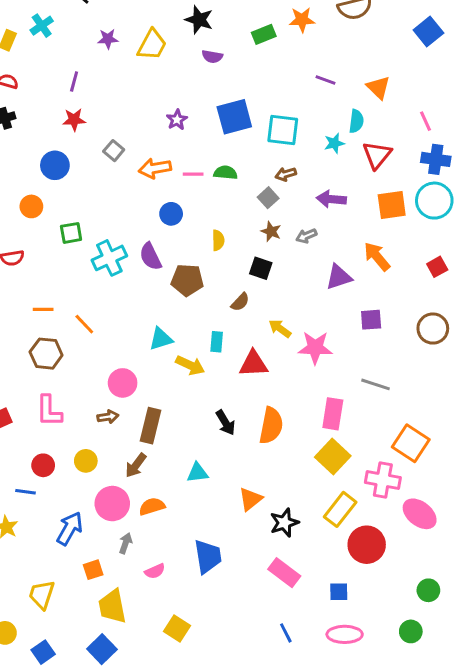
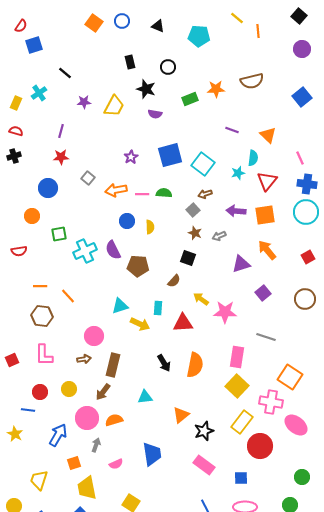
cyan square: (283, 130) -> (203, 164), turned 30
orange square: (392, 205) -> (265, 215), moved
yellow semicircle: (218, 240) -> (150, 227), moved
purple square: (371, 320) -> (263, 293), turned -35

